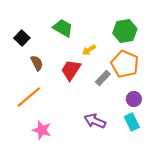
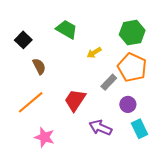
red trapezoid: (71, 70) -> (75, 100), moved
purple circle: (134, 99) -> (128, 104), moved

